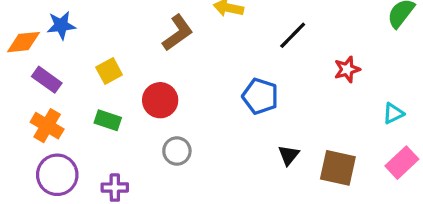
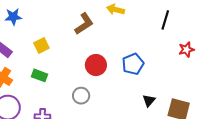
black line: (293, 35) -> (165, 20), moved, turned -30
blue pentagon: (260, 96) -> (133, 64), turned 30
red circle: (160, 100) -> (96, 65), moved

